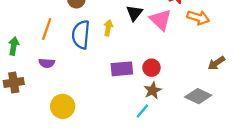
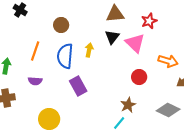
orange arrow: (198, 18) -> (168, 61), moved
red circle: (151, 68) -> (139, 77), moved
purple rectangle: (122, 69) -> (78, 86), moved, turned 66

